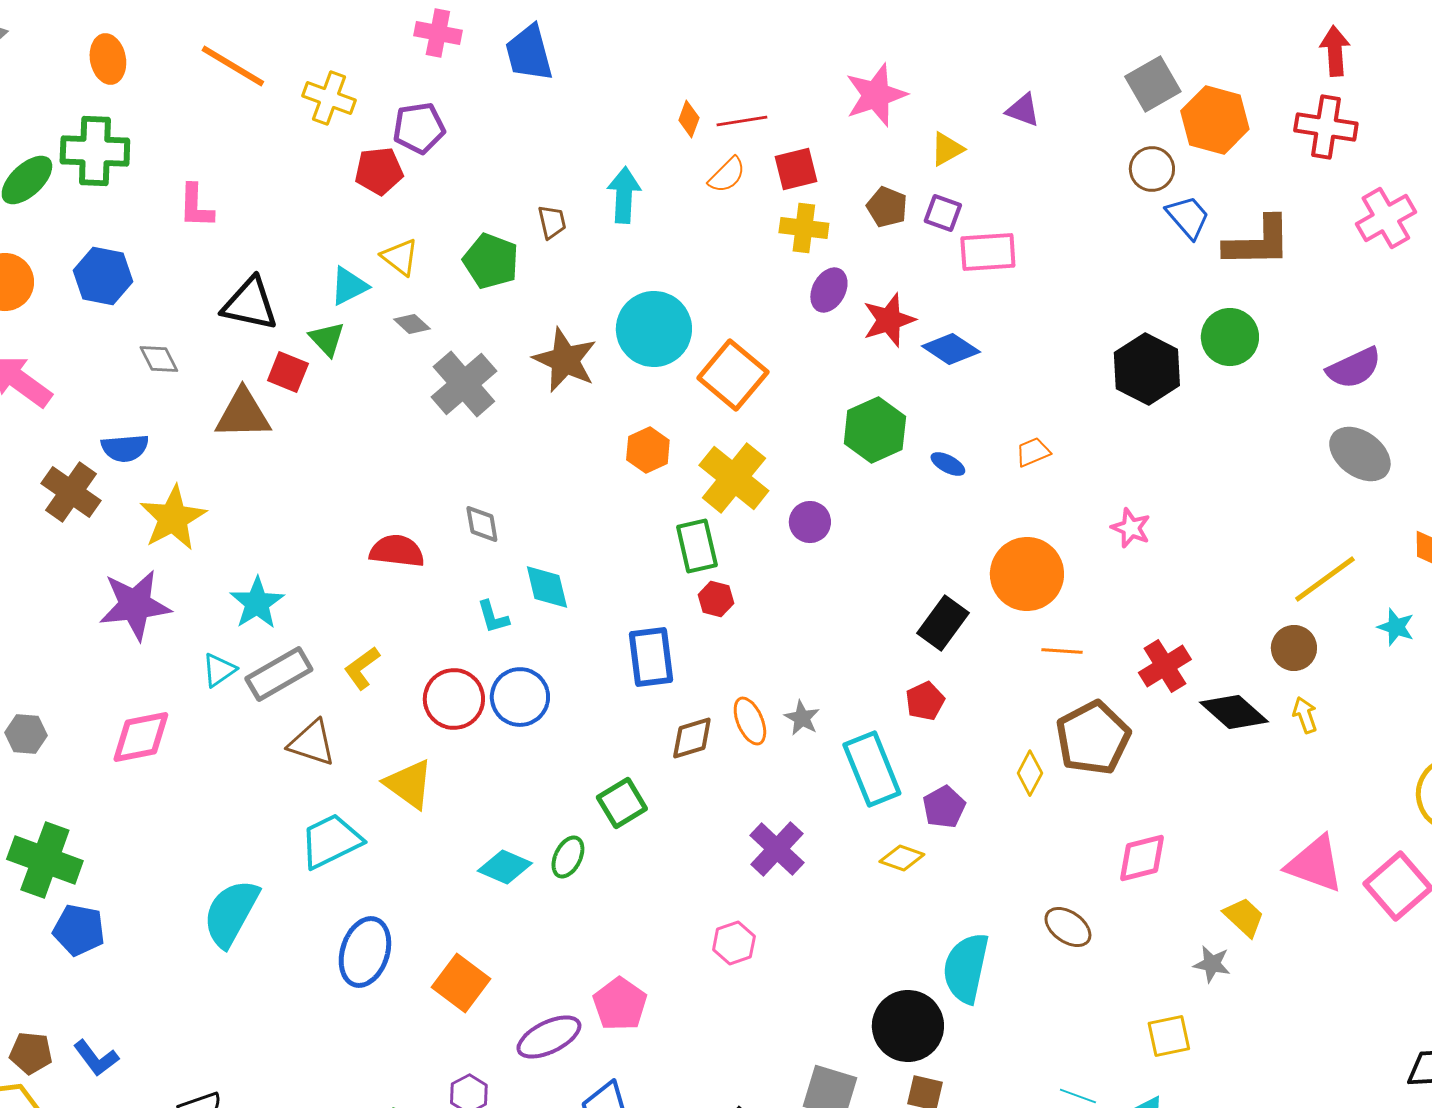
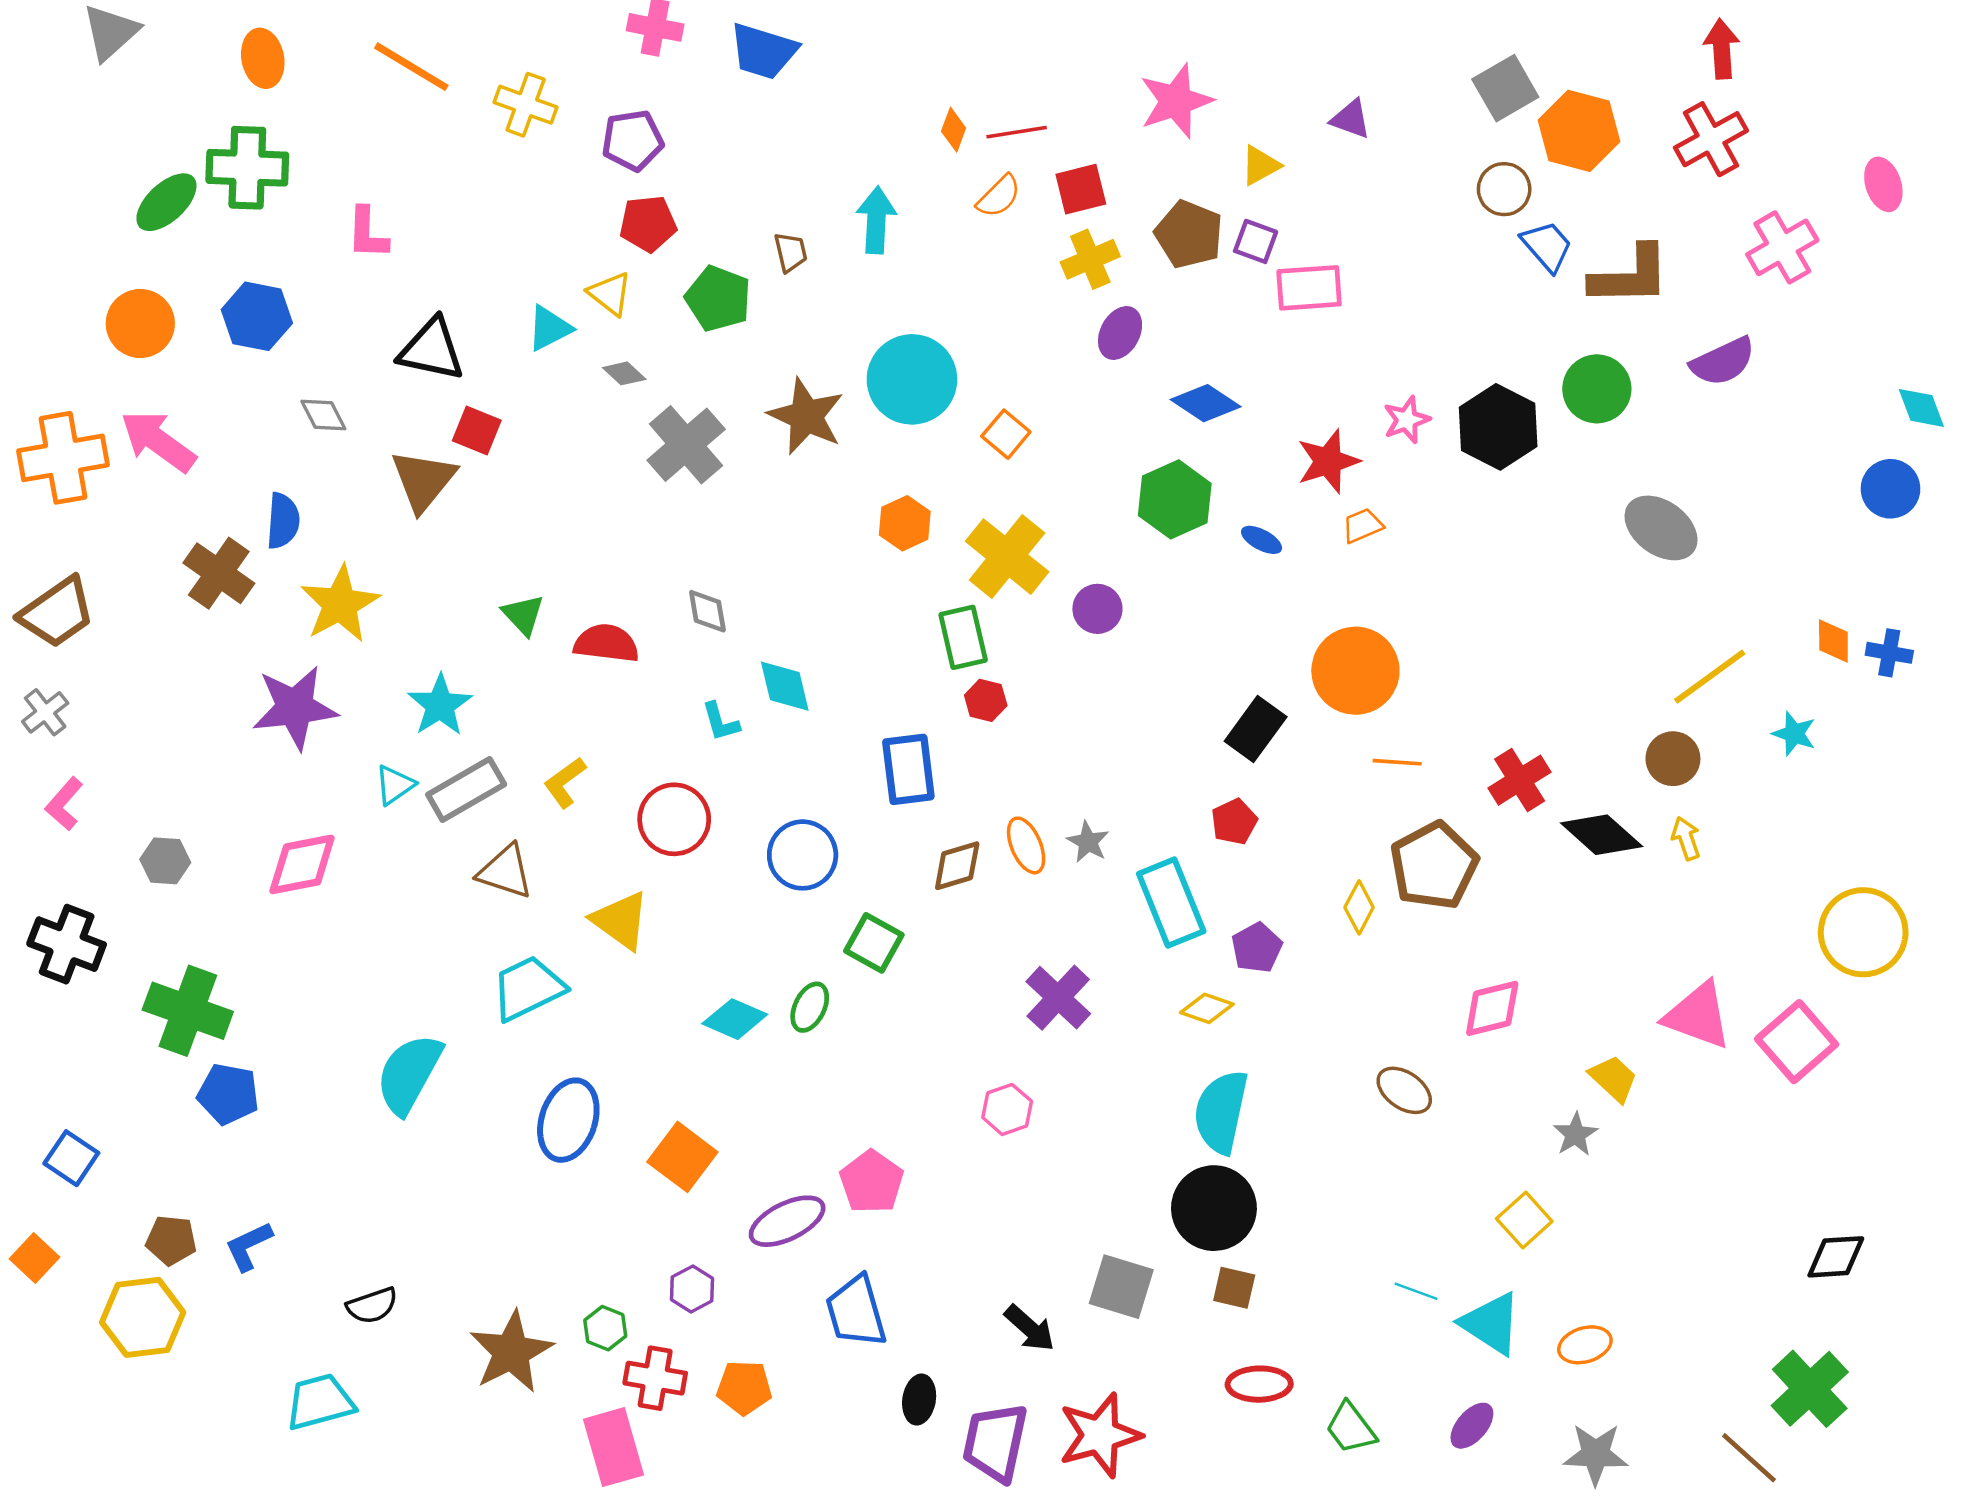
blue trapezoid: (529, 53) -> (763, 51), turned -58
red cross: (1326, 127) -> (1711, 139), turned -38
red pentagon: (379, 171) -> (648, 224), moved
brown pentagon: (887, 207) -> (1189, 234), size x1.4
yellow cross: (804, 228) -> (1090, 259), turned -30
red star: (889, 320) -> (1328, 461), moved
green triangle: (327, 339) -> (523, 615), moved
blue diamond: (951, 349) -> (1206, 403), moved
purple semicircle: (1354, 368) -> (1723, 362), moved
orange square: (733, 375) -> (1006, 434), size x0.6
brown triangle: (243, 414) -> (423, 480), turned -50
blue semicircle: (125, 448) -> (283, 521), turned -81
gray ellipse: (1360, 454) -> (1661, 528), moved
pink star: (1131, 528) -> (1407, 420), moved, turned 30
blue circle: (520, 697) -> (803, 855), moved
green square: (622, 803) -> (874, 943), turned -30
gray star: (1212, 964) -> (1575, 1134), turned 30
cyan semicircle: (966, 968) -> (1221, 1112), moved
yellow square: (1169, 1036) -> (1524, 1220), turned -30
blue L-shape: (96, 1058) -> (248, 1246), turned 102

